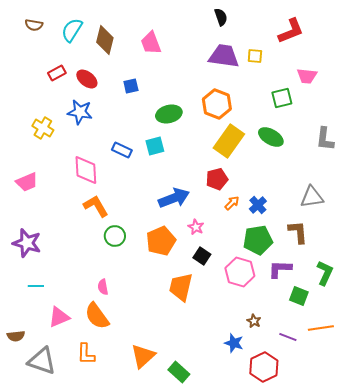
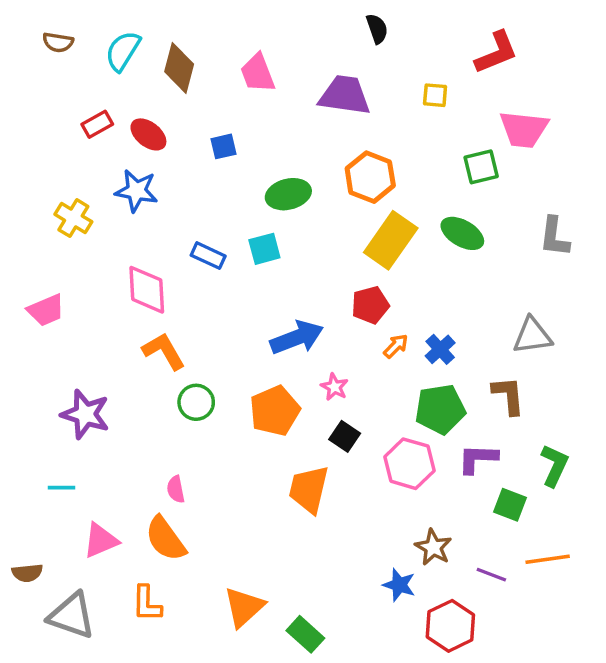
purple trapezoid: (224, 56) -> (345, 95), moved
pink trapezoid: (307, 76) -> (524, 129), size x1.4
purple star: (27, 243) -> (85, 414), moved
brown star: (254, 321) -> (433, 547), size x1.5

